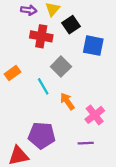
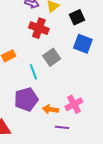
black square: (71, 25) -> (77, 17), moved
orange arrow: (67, 101) -> (50, 109), moved, turned -56
purple pentagon: (42, 135) -> (26, 99), moved, turned -30

